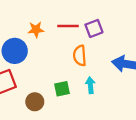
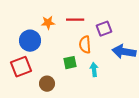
purple square: (94, 28) -> (104, 29), moved
green square: (62, 89) -> (70, 63), moved

